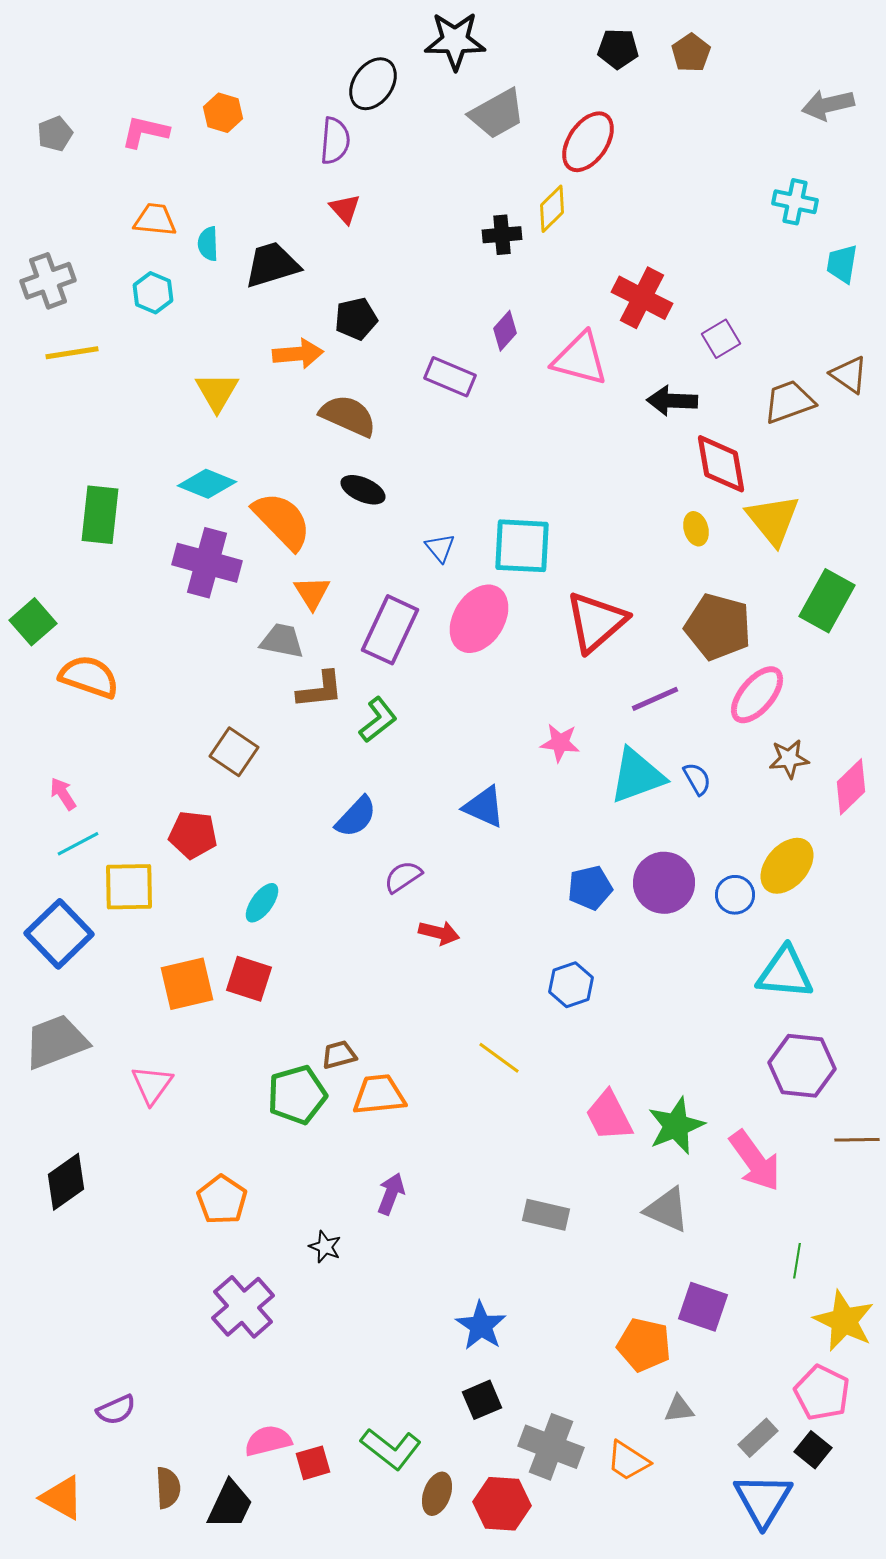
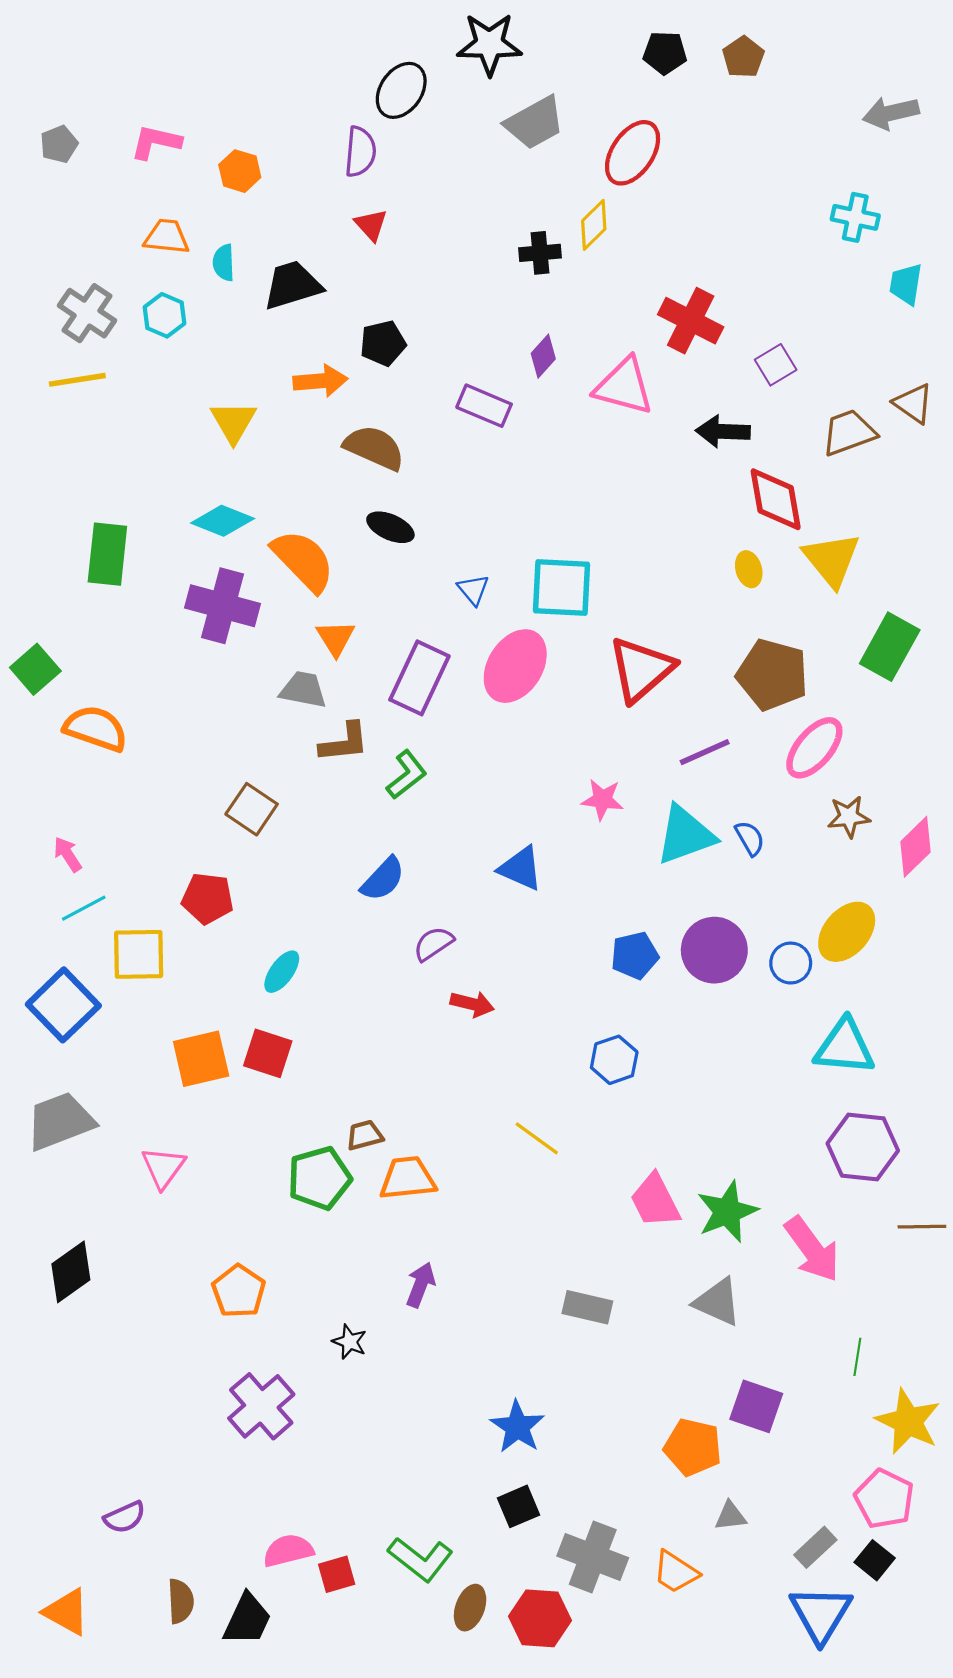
orange hexagon: (223, 113) -> (240, 171), moved
gray cross: (48, 281) -> (87, 313), moved, turned -36

